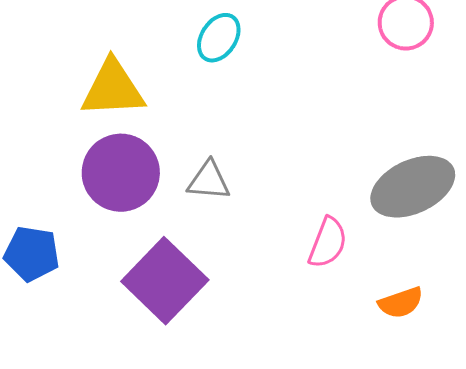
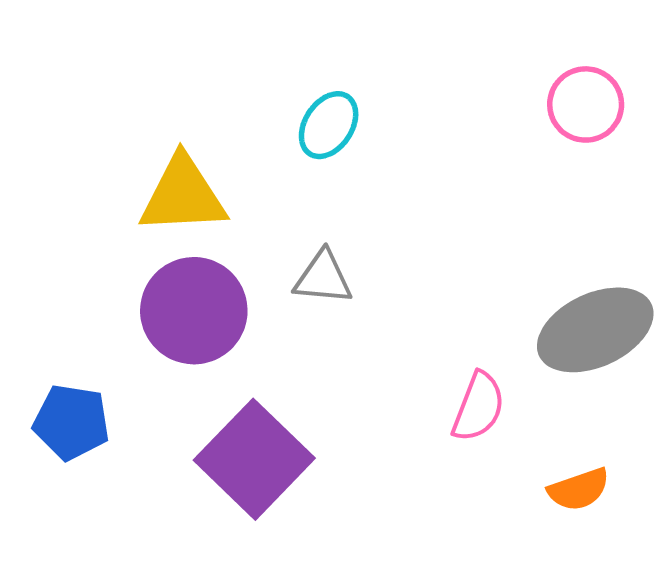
gray triangle: (209, 181) -> (323, 278), moved

